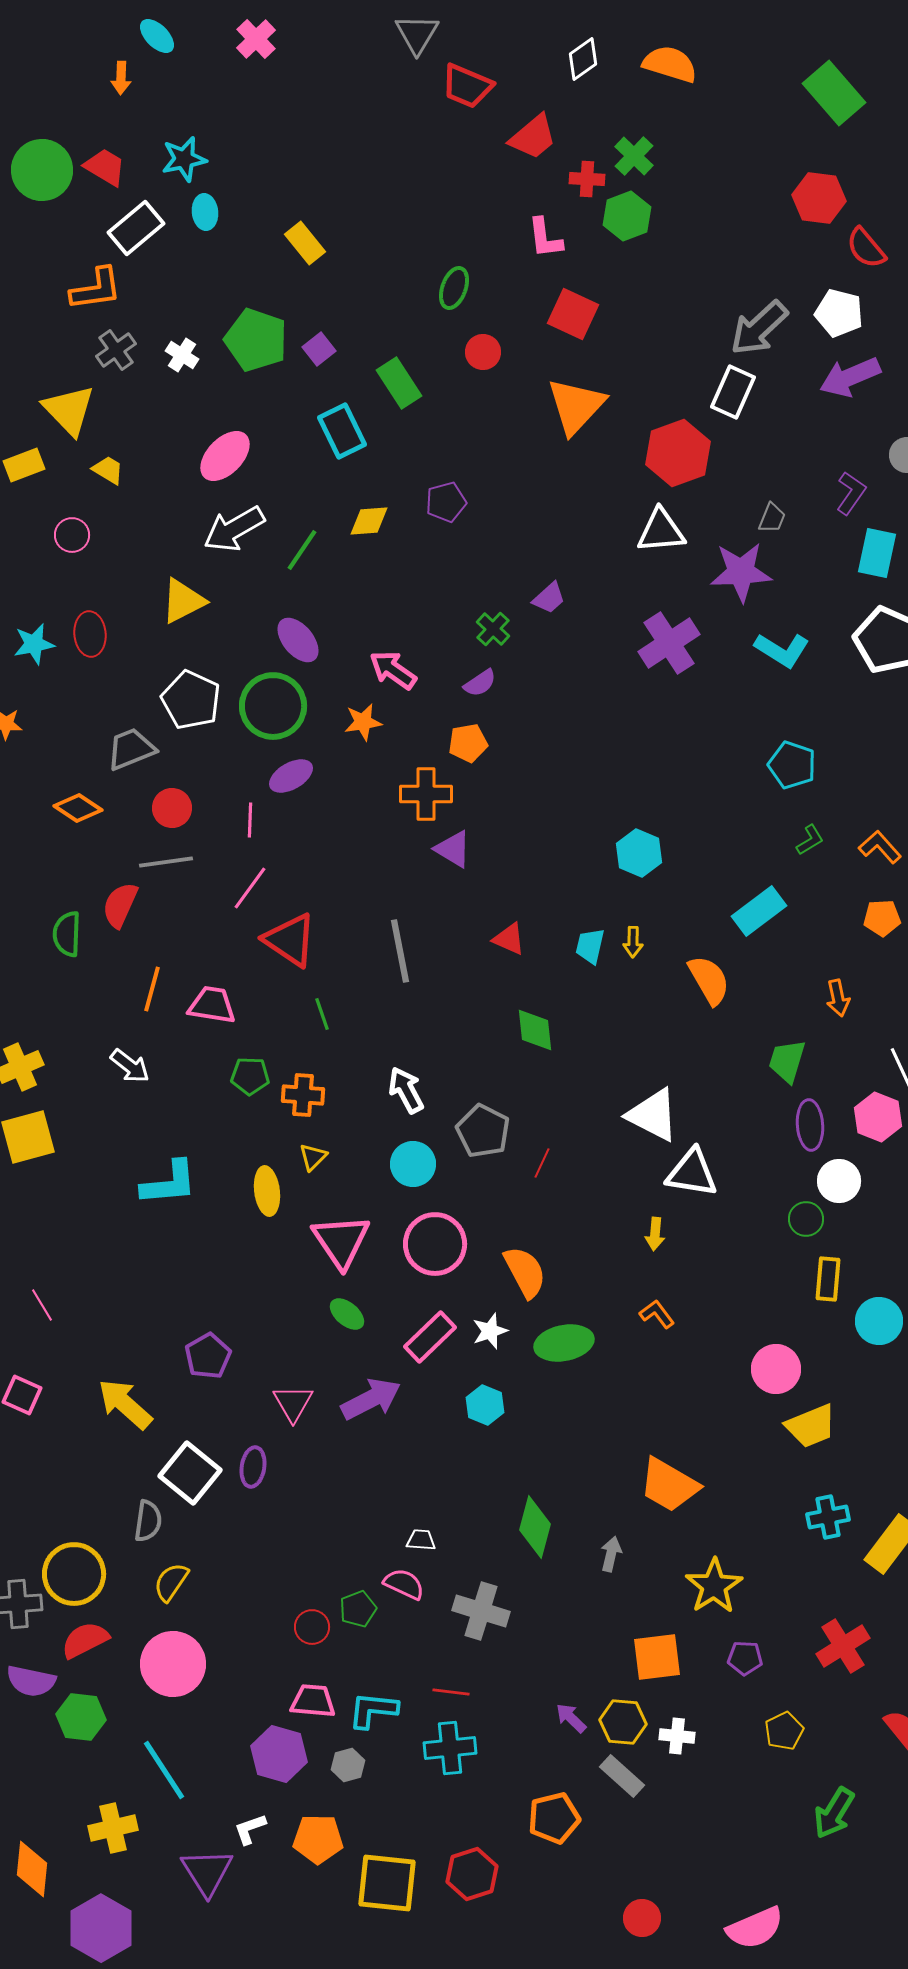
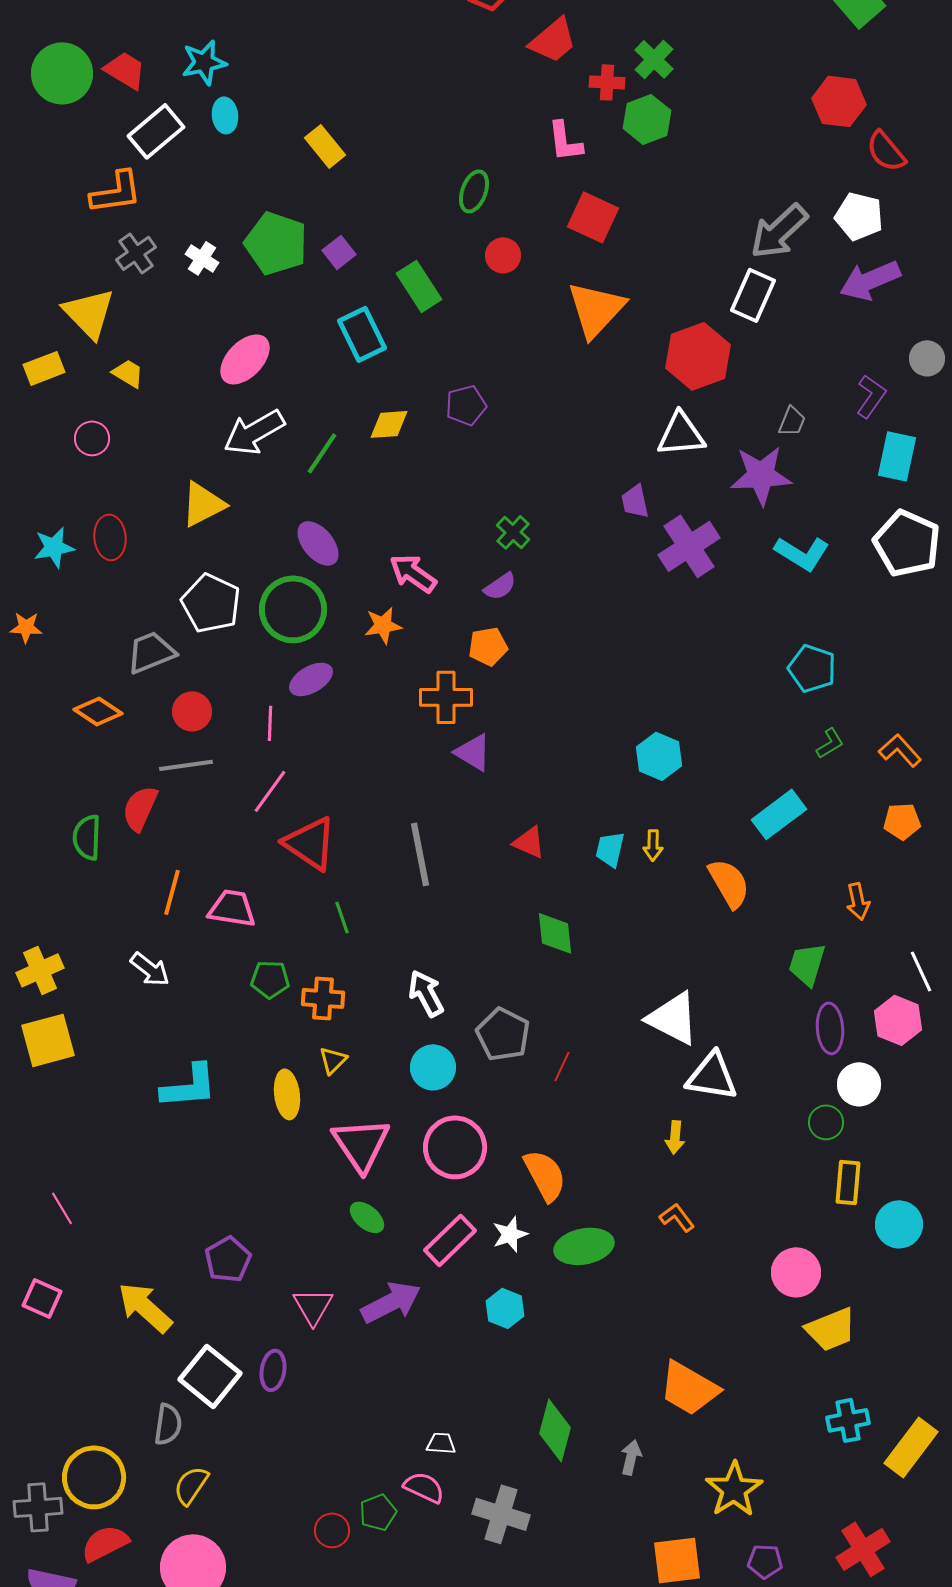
purple trapezoid: (549, 598) -> (635, 501), moved, turned 120

